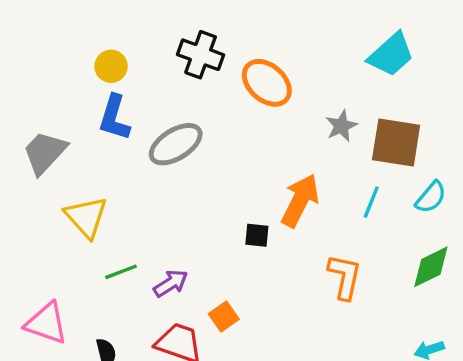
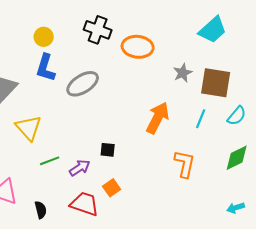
orange ellipse: (267, 83) -> (138, 47), turned -36
black square: (257, 235) -> (108, 150), moved

